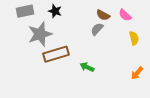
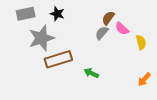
brown semicircle: (103, 15) -> (108, 18), turned 96
pink semicircle: (125, 15) -> (122, 29), moved

